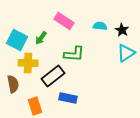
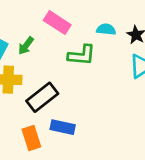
green L-shape: (74, 54) -> (82, 55), moved
orange rectangle: (35, 106) -> (31, 138), moved

